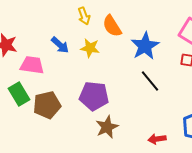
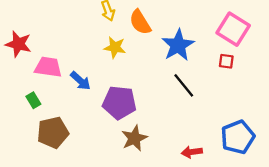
blue arrow: (60, 45) -> (80, 81), moved
green rectangle: (19, 94) -> (33, 100), size x0.6
brown pentagon: (47, 105) -> (53, 132), moved

